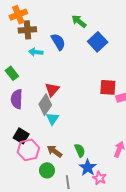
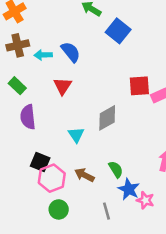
brown cross: (27, 30) -> (18, 45), moved
blue semicircle: (58, 42) -> (71, 52), moved
red triangle: (52, 89) -> (63, 86), moved
gray diamond: (45, 105) -> (107, 118), moved, turned 35
green circle: (47, 170) -> (59, 209), moved

